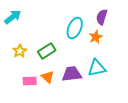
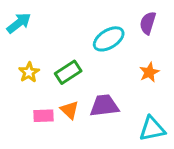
cyan ellipse: (75, 28) -> (109, 39), turned 35
orange star: (96, 37) -> (149, 72), moved
cyan triangle: (97, 68) -> (152, 129), moved

